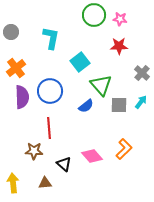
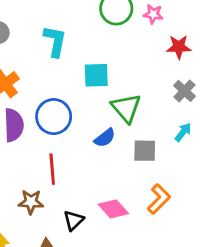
red star: (119, 46) -> (179, 47), moved
cyan square: (80, 62) -> (96, 75), turned 36
gray square: (119, 105) -> (145, 151), moved
black triangle: (64, 164) -> (74, 220), turned 35

